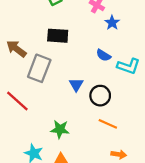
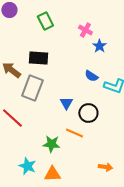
black rectangle: (58, 36) -> (38, 58), moved
orange line: (108, 124) -> (74, 133), moved

